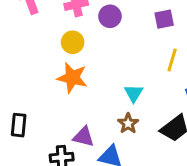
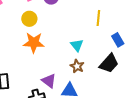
purple triangle: (84, 137) -> (49, 81), turned 35

